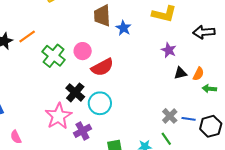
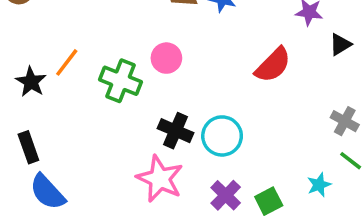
red semicircle: (102, 67) -> (273, 65), moved
purple cross: (82, 131) -> (226, 195), moved

